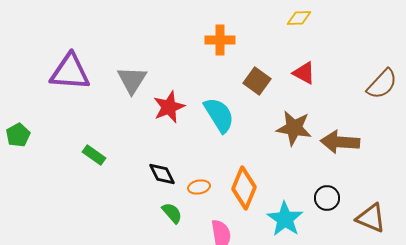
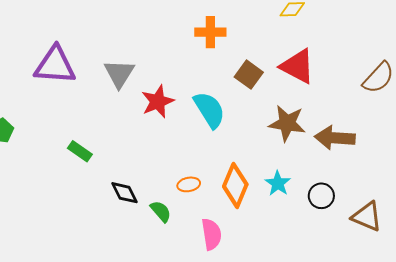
red triangle: (304, 73) -> (298, 66), size x1.5
black diamond: (162, 174) -> (124, 193), moved
cyan star: (285, 219) -> (278, 183), moved, size x0.7

